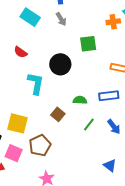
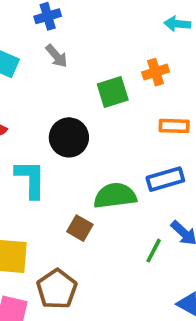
orange cross: (113, 22) -> (156, 72), moved
green semicircle: (80, 100) -> (115, 196), size x1.6
green line: (89, 124) -> (154, 251), moved

